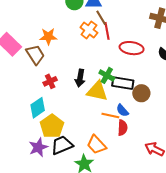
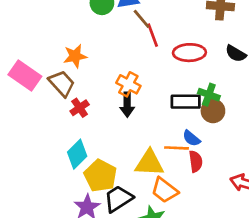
orange cross: (89, 30) -> (128, 84), moved
green cross: (107, 75) -> (209, 95), moved
red cross: (50, 81) -> (80, 108), moved
yellow triangle: (97, 91) -> (149, 163), moved

